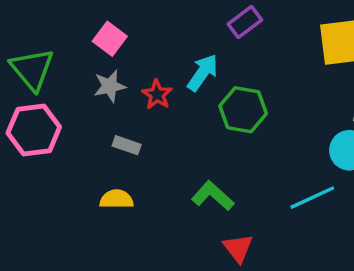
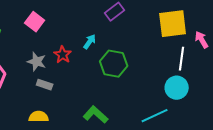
cyan arrow: (203, 73) -> (90, 42), size x0.7
gray star: (110, 86) -> (37, 62), moved, turned 30

